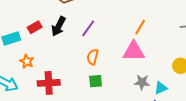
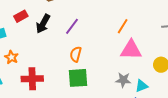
red rectangle: (35, 27) -> (21, 16), moved
pink triangle: (134, 51) -> (131, 50), moved
green square: (96, 81) -> (78, 78), size x1.5

